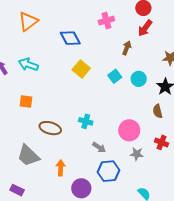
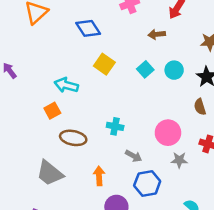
brown arrow: (127, 48) -> (157, 34), turned -112
cyan arrow: (28, 64) -> (66, 85), moved
orange square: (26, 101) -> (52, 111), moved, turned -32
orange arrow: (61, 168) -> (99, 176), moved

